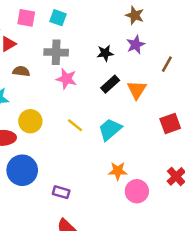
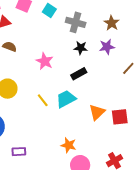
gray cross: (56, 52) -> (76, 22), moved
orange triangle: (137, 90) -> (97, 112), moved
cyan trapezoid: (110, 129) -> (66, 99), moved
purple rectangle: (61, 192) -> (19, 152), turned -32

